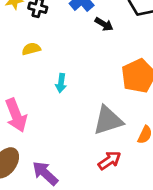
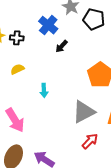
black arrow: (104, 24) -> (61, 46), moved, turned 112

